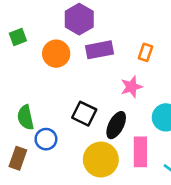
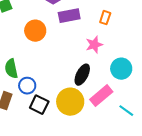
orange circle: (56, 54) -> (35, 31), moved
black square: (84, 114) -> (39, 105), moved
pink rectangle: (140, 152) -> (101, 96), turned 50

